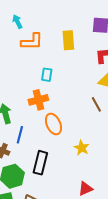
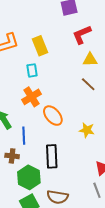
yellow rectangle: (68, 40) -> (40, 46), moved

